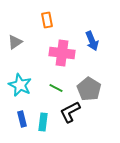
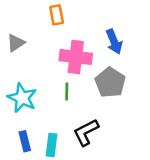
green line: (56, 88) -> (67, 91), moved, turned 64
gray pentagon: (89, 89) -> (110, 82), moved

